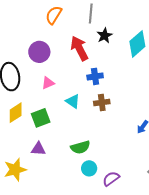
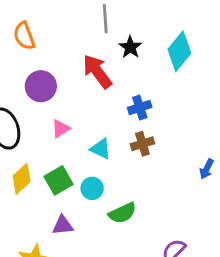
orange semicircle: (54, 15) -> (24, 36), moved, turned -42
blue cross: (95, 76) -> (140, 107), moved
cyan circle: (89, 168) -> (92, 188), moved

